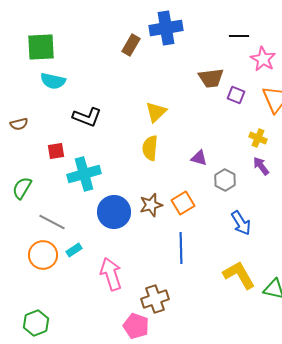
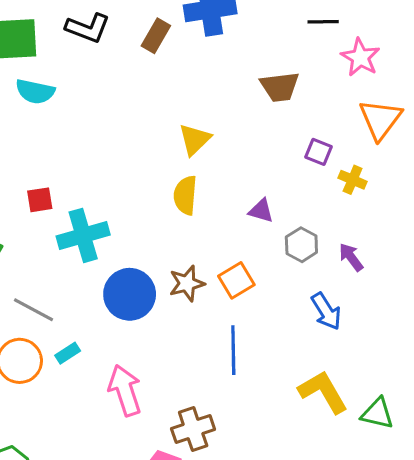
purple square: (236, 95) -> (318, 152), moved
black L-shape: (87, 117) -> (88, 28), moved
purple arrow: (261, 166) -> (351, 257), moved

